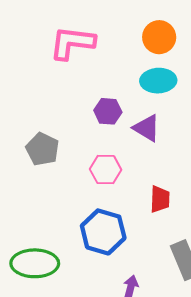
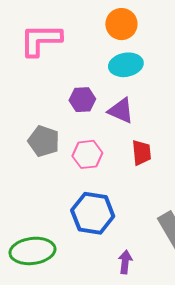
gray pentagon: (42, 149) -> (44, 141), moved
red trapezoid: (160, 199) -> (141, 153), moved

